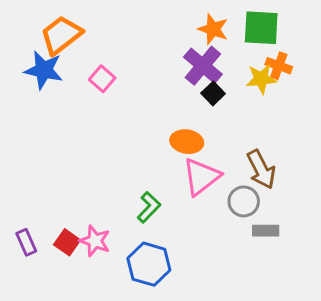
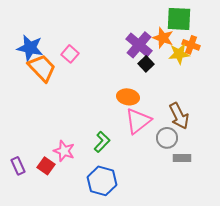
orange star: (213, 29) -> (163, 38), moved
orange trapezoid: (61, 35) -> (42, 68), moved, turned 84
pink star: (95, 241) -> (64, 151), moved

